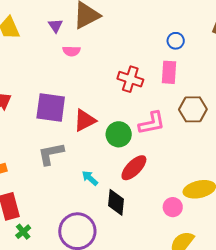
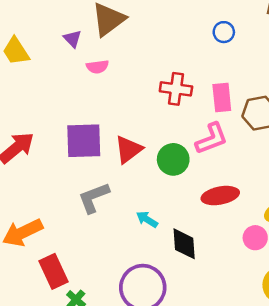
pink rectangle: (169, 72) -> (222, 97), moved
red ellipse: (134, 168) -> (220, 196), moved, turned 44

